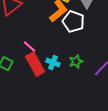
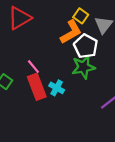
green star: (76, 61) -> (83, 67), moved, size x1.5

